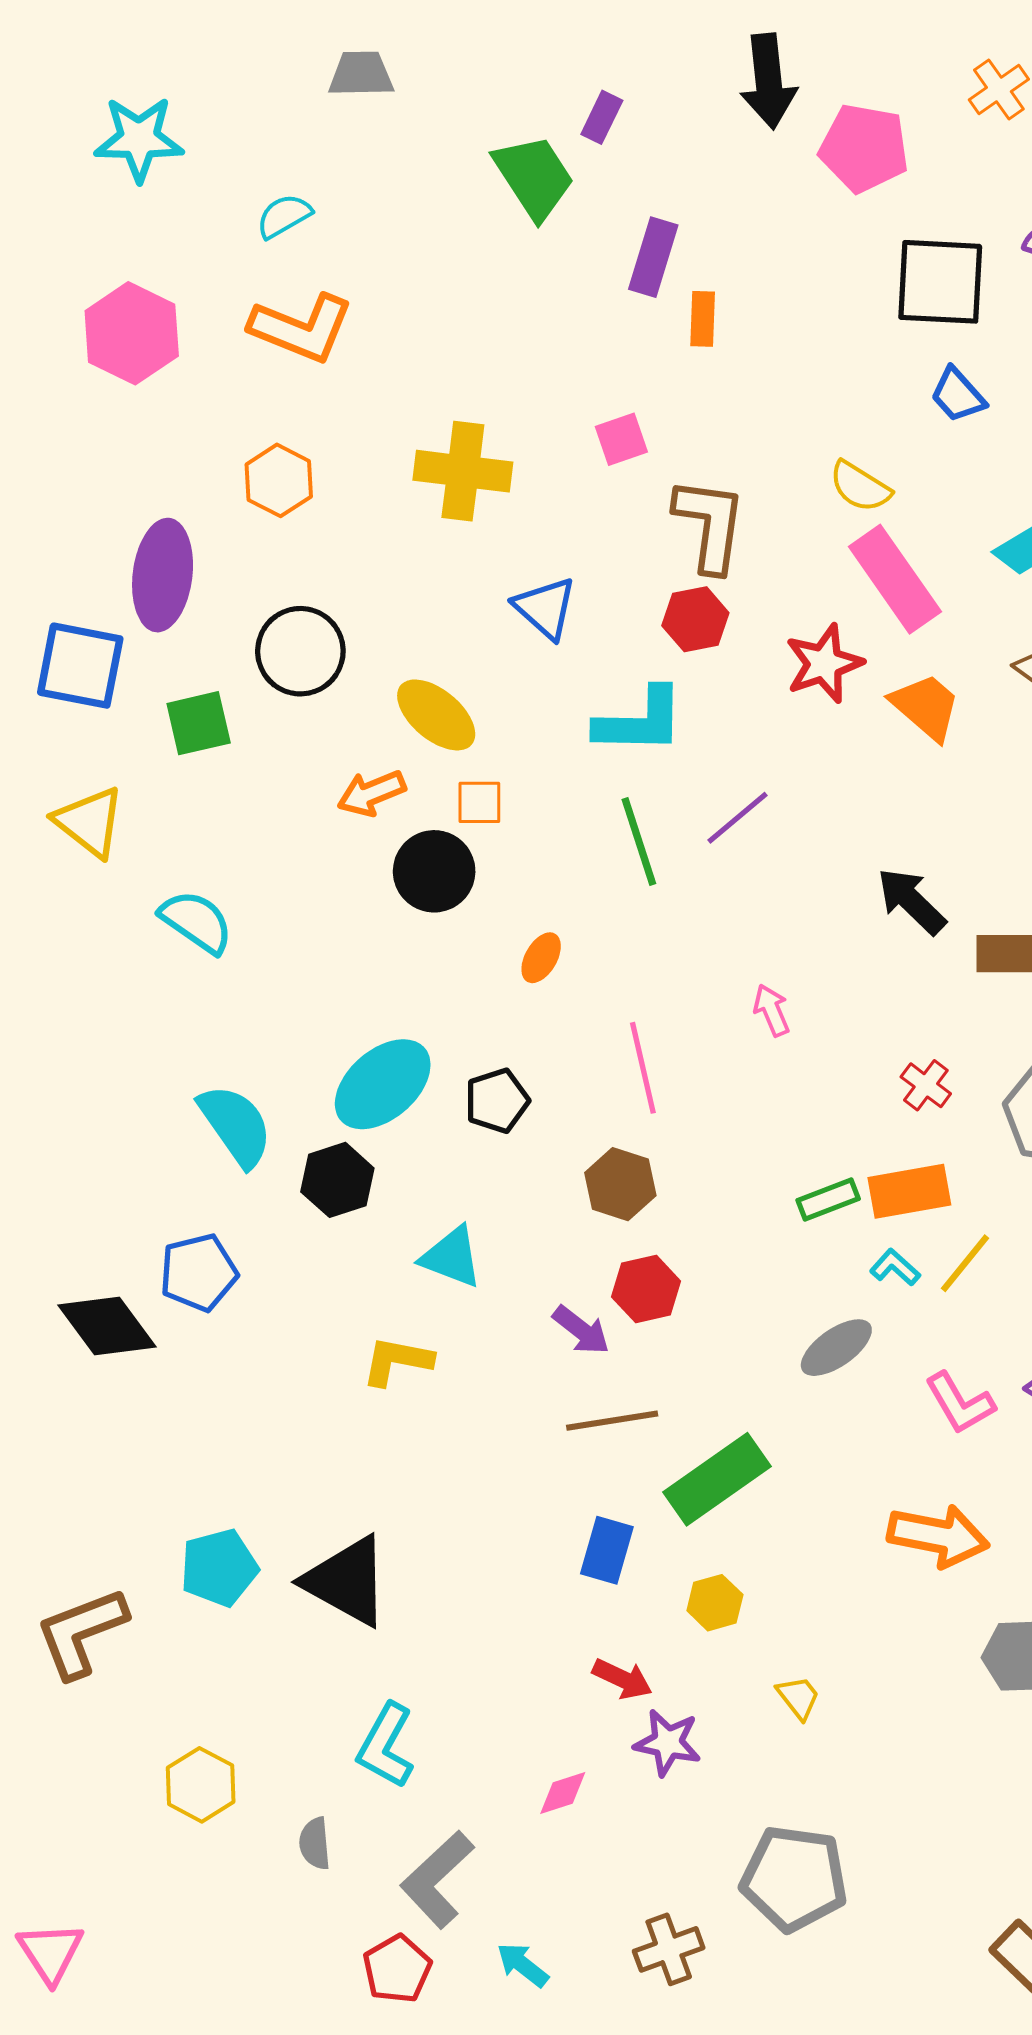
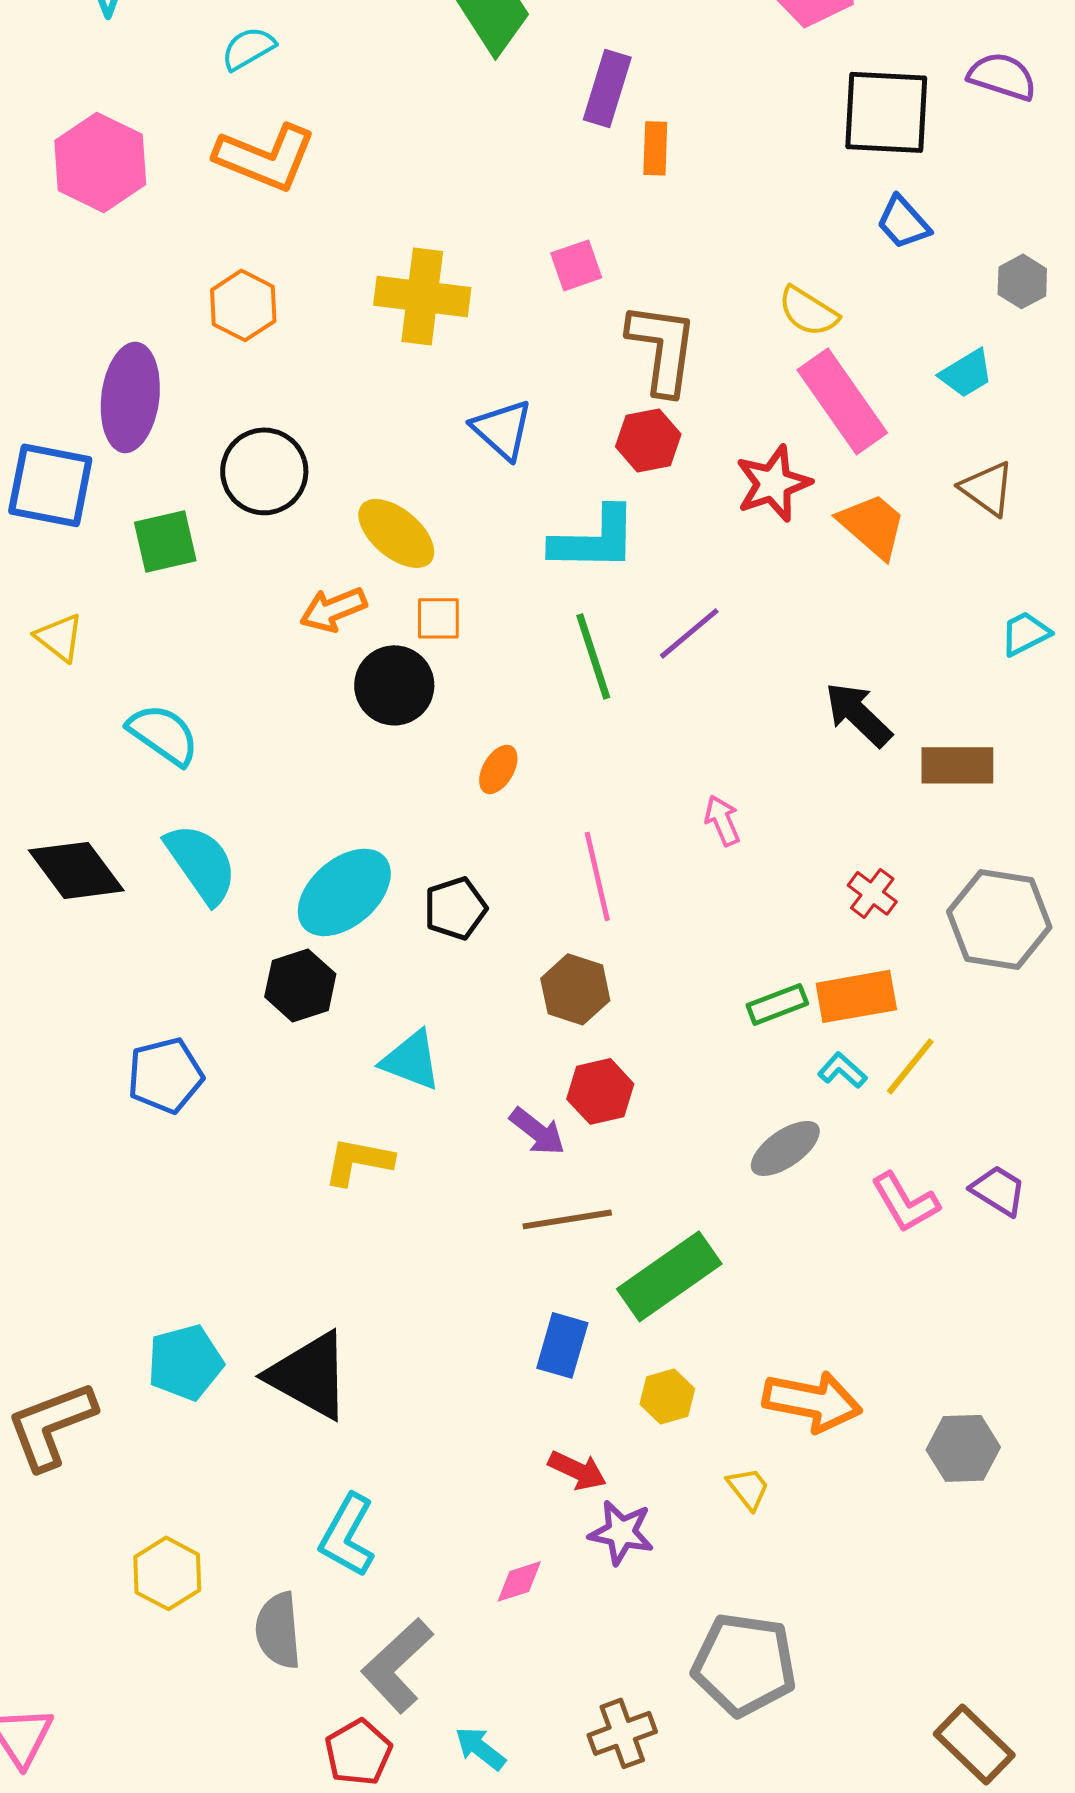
yellow triangle: (90, 822) -> (59, 637), size x0.7
cyan semicircle: (236, 1125) -> (201, 863), moved
black diamond: (107, 1326) -> (76, 870), moved
orange arrow: (938, 1536) -> (812, 1401), moved
gray semicircle: (315, 1843) -> (278, 1630), size x1.5

